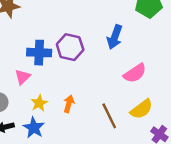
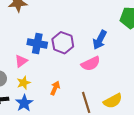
pink semicircle: (135, 73) -> (91, 64), moved
yellow star: (39, 103) -> (24, 83), moved

